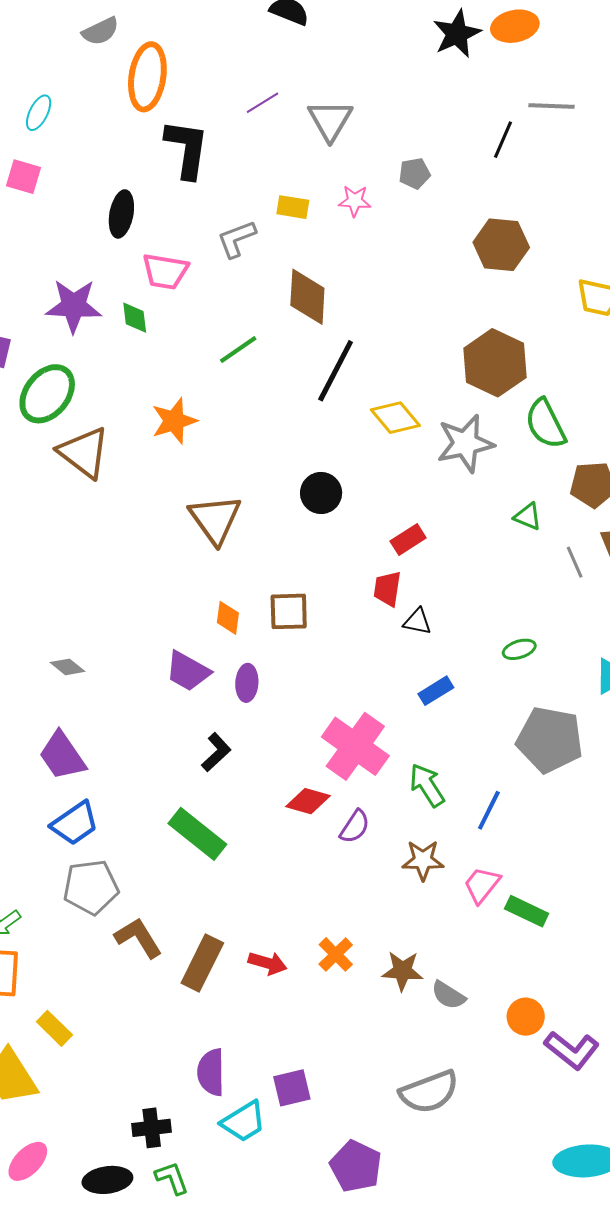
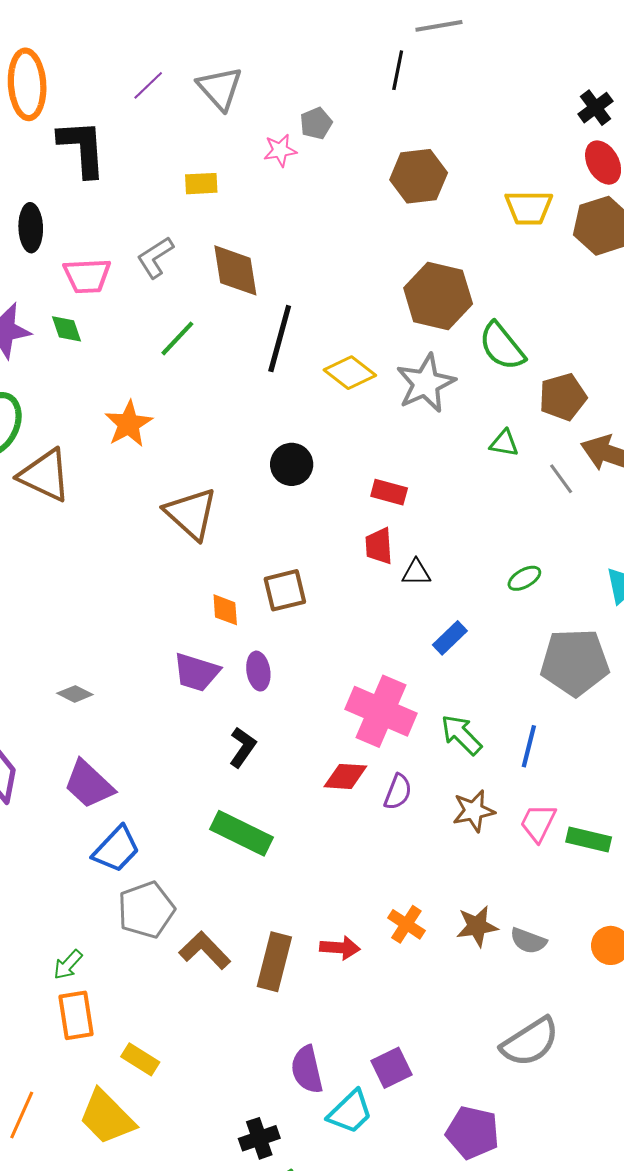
pink star: (355, 201) -> (280, 150), moved
gray L-shape: (237, 239) -> (155, 257), moved
red rectangle: (408, 539) -> (389, 492), turned 60

